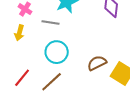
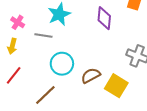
cyan circle: (57, 52) -> (62, 64), moved
red line: (22, 78) -> (14, 75), moved

